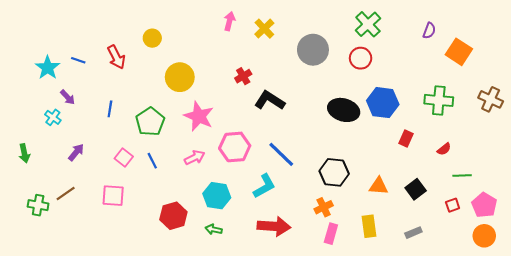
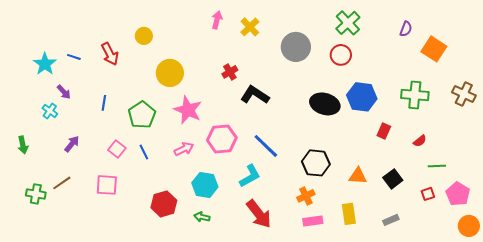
red arrow: (274, 226) -> (259, 214), turned 48
pink rectangle: (331, 234) -> (313, 221), turned 66
orange circle: (484, 236) -> (469, 226), moved

